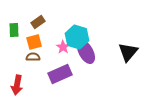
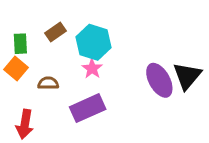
cyan hexagon: (77, 37) -> (94, 42), moved
orange square: (34, 42) -> (16, 69), moved, turned -35
purple ellipse: (86, 52) -> (159, 80), moved

